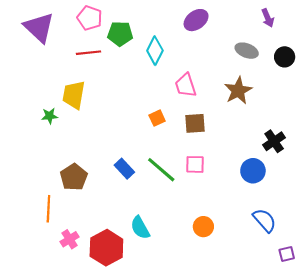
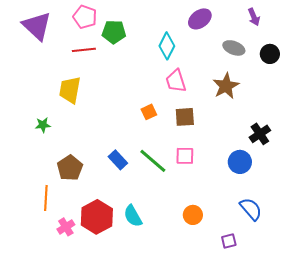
purple ellipse: (196, 20) -> (200, 19), moved
cyan diamond: (155, 51) -> (167, 46), moved
green star: (50, 116) -> (43, 125), moved
red hexagon: (106, 248) -> (97, 217), moved
purple square: (287, 254) -> (229, 241), moved

